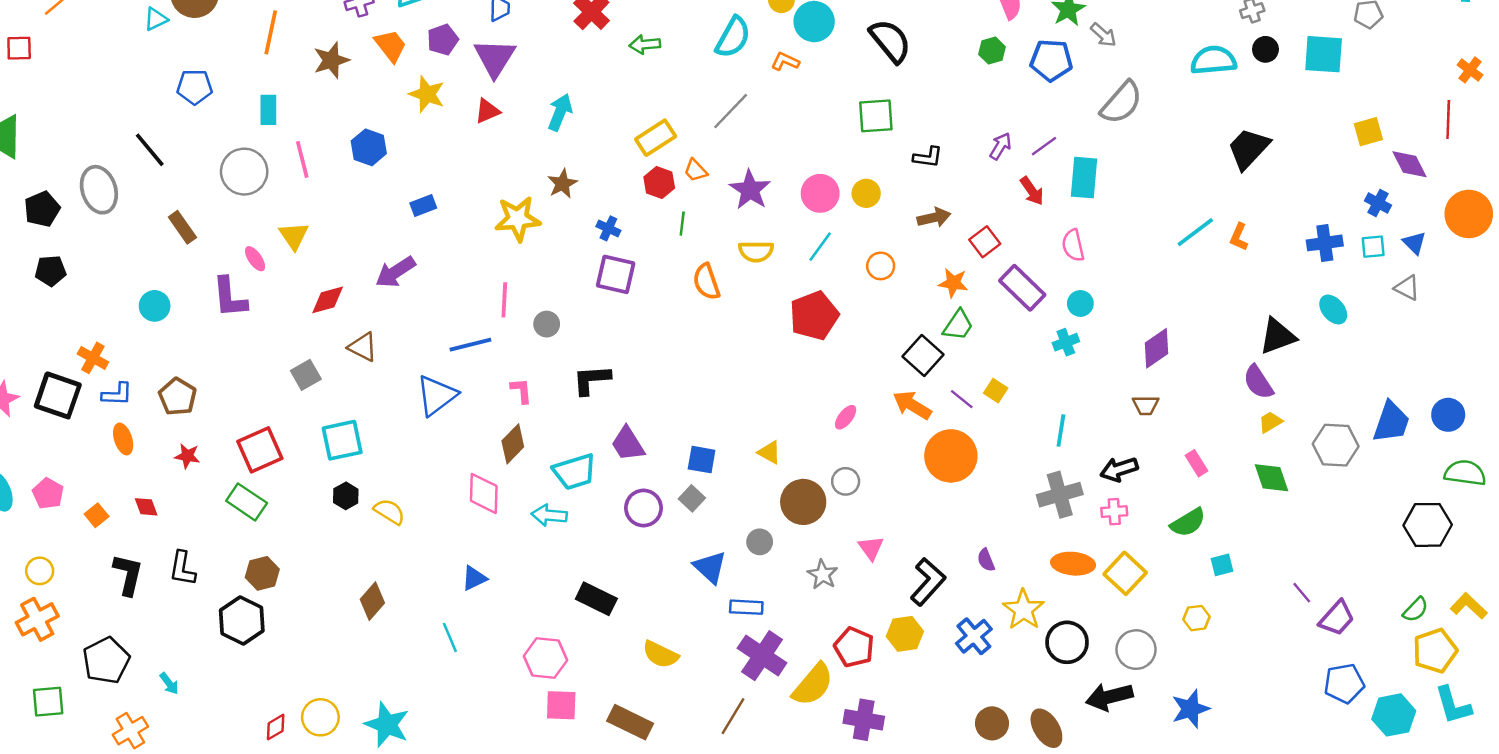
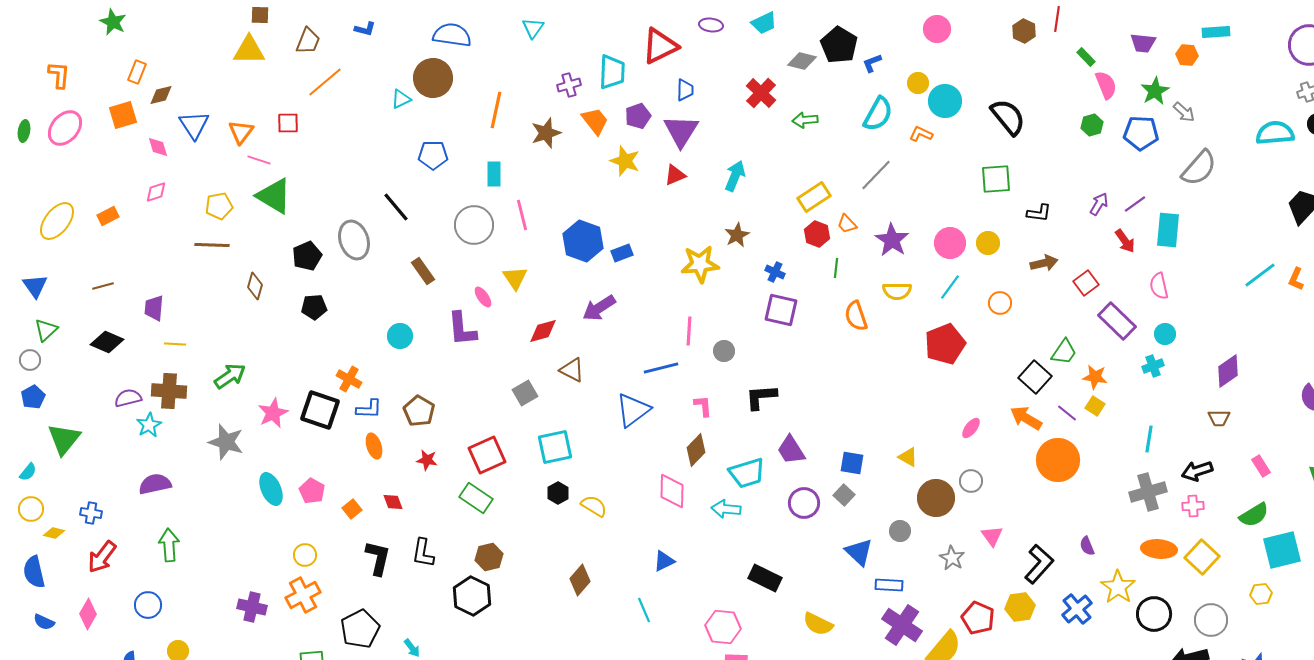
blue hexagon: (369, 147) -> (583, 241), moved, size x1.4
orange star: (953, 283) -> (1095, 377), moved
cyan square: (1222, 565) -> (1282, 550), size x2.0

